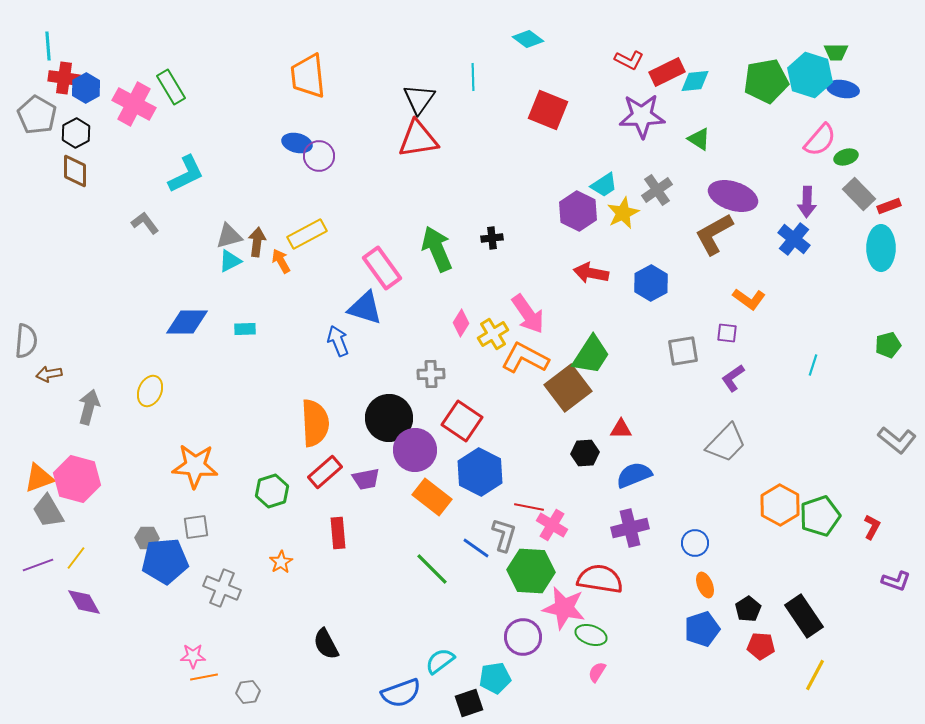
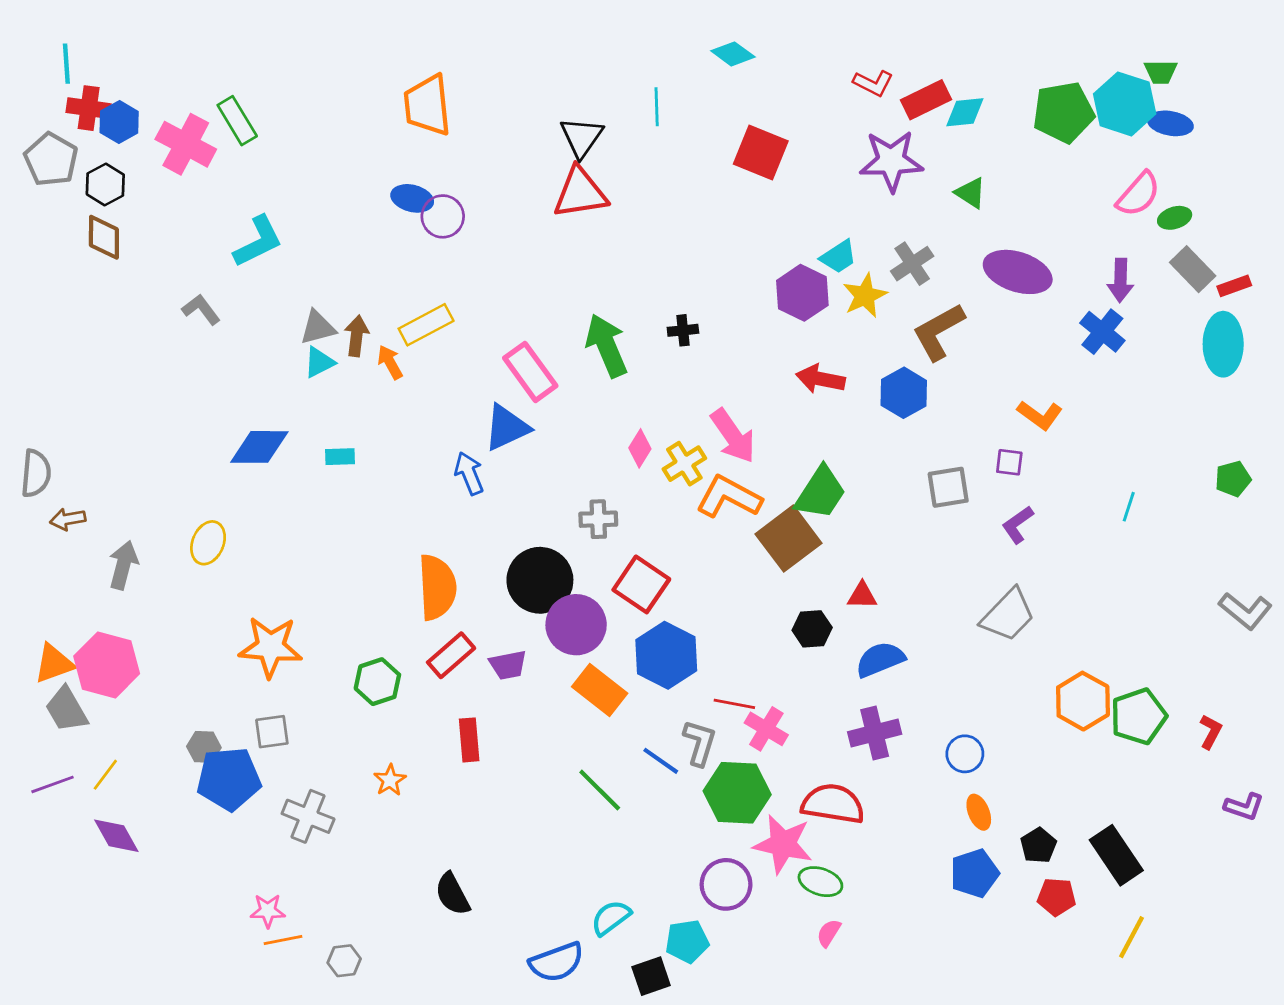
brown L-shape: (714, 234) -> (938, 332), moved
blue triangle: (365, 308) -> (507, 428), turned -42

